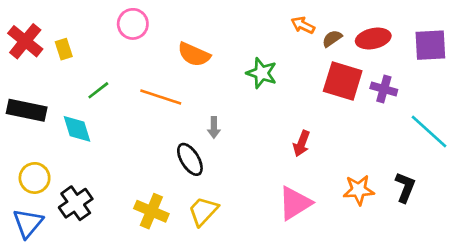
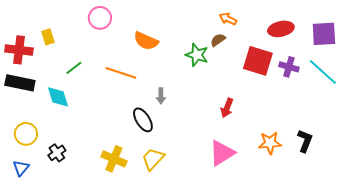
brown semicircle: (332, 39) -> (218, 40), moved
red cross: (25, 41) -> (19, 50), moved, turned -32
cyan line: (429, 131) -> (323, 72), moved
black cross: (76, 203) -> (57, 153), size x0.7
blue triangle: (28, 223) -> (21, 168), size x0.7

